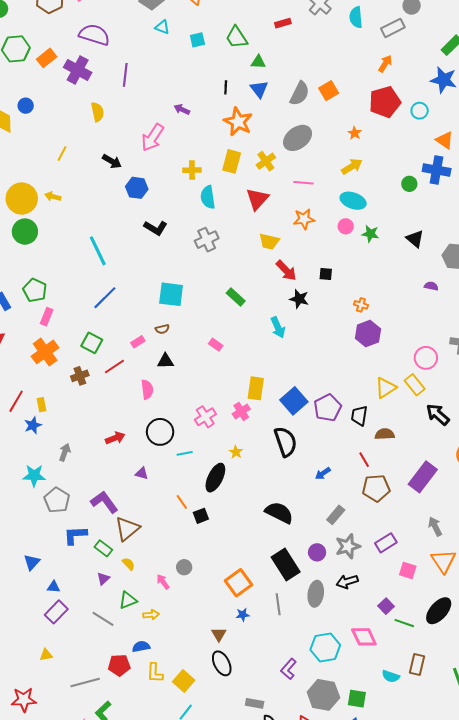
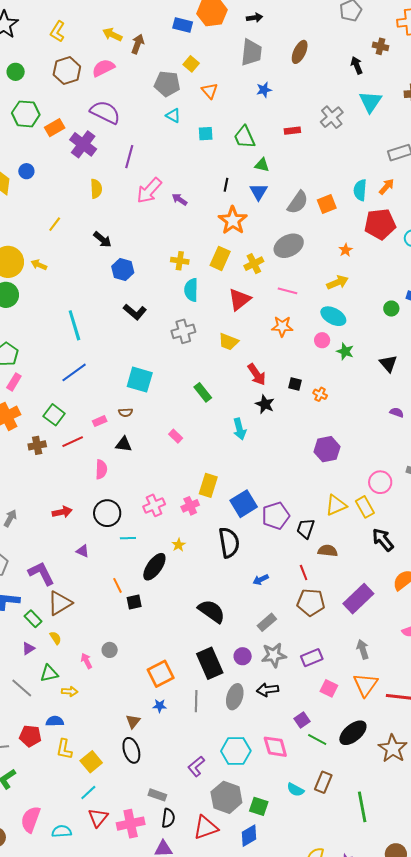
cyan semicircle: (356, 17) -> (360, 190), moved
pink arrow: (153, 137) -> (149, 191), moved
yellow trapezoid: (269, 241) -> (229, 342), moved
orange cross: (361, 305) -> (320, 394), moved

